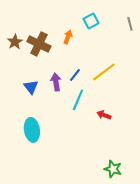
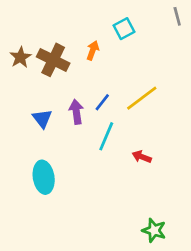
gray line: (130, 24) -> (177, 16), moved

